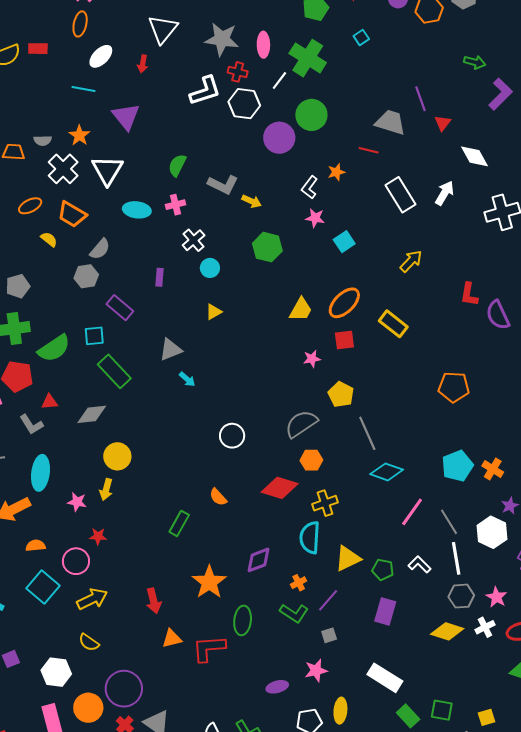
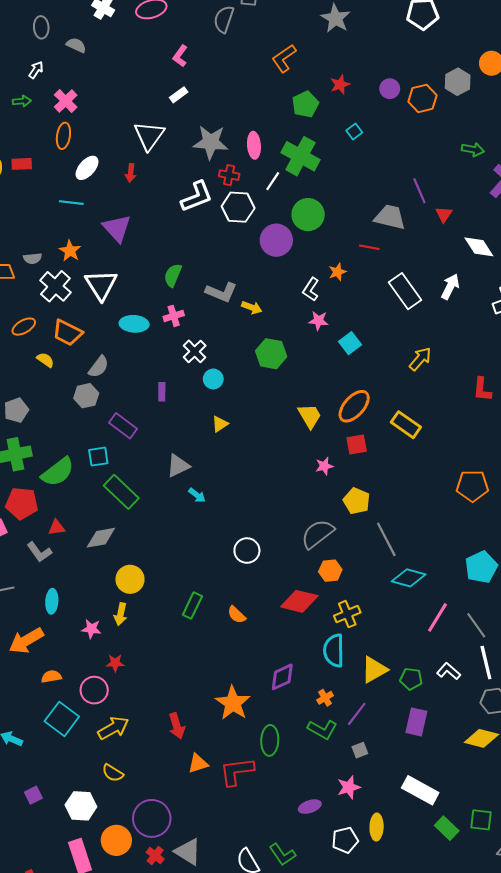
yellow trapezoid: (301, 310) -> (310, 416), turned -56
cyan ellipse: (40, 473) -> (52, 601), size x0.7
green rectangle: (179, 523) -> (192, 606), moved

